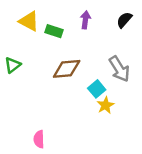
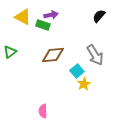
purple arrow: (85, 20) -> (51, 15), moved, turned 72
pink semicircle: (39, 139) -> (43, 111), moved

